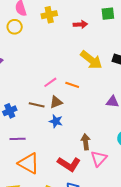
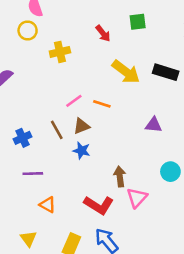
green square: (108, 14) -> (138, 22), moved
yellow cross: (49, 15) -> (60, 52), moved
red arrow: (80, 24) -> (103, 33), moved, turned 56
brown line: (37, 105) -> (57, 130), turned 49
orange triangle: (29, 163) -> (47, 205), size x0.6

